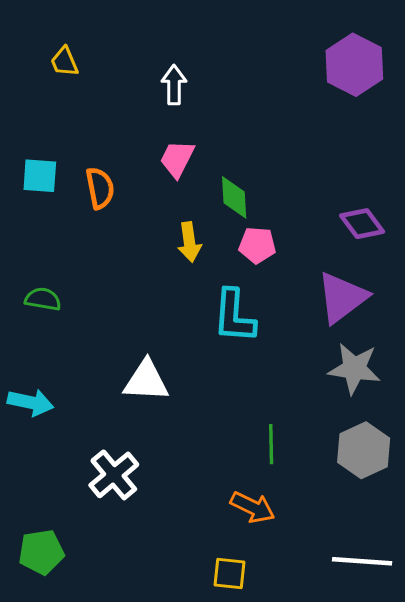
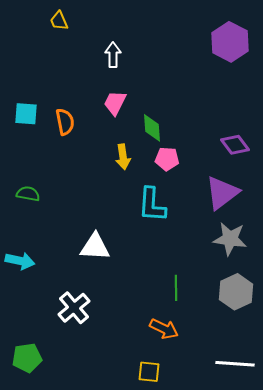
yellow trapezoid: (64, 62) -> (59, 21), moved

